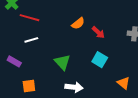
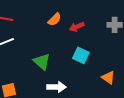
red arrow: (98, 32) -> (77, 27), turned 120

